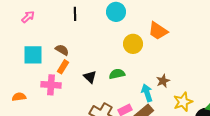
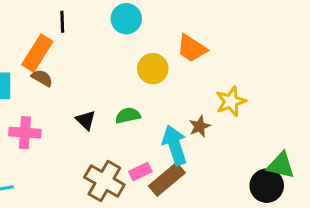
orange rectangle: (63, 67) -> (37, 53), moved, size x1.6
cyan arrow: (147, 93) -> (175, 145), size x1.4
yellow star: (183, 102) -> (231, 101), moved

